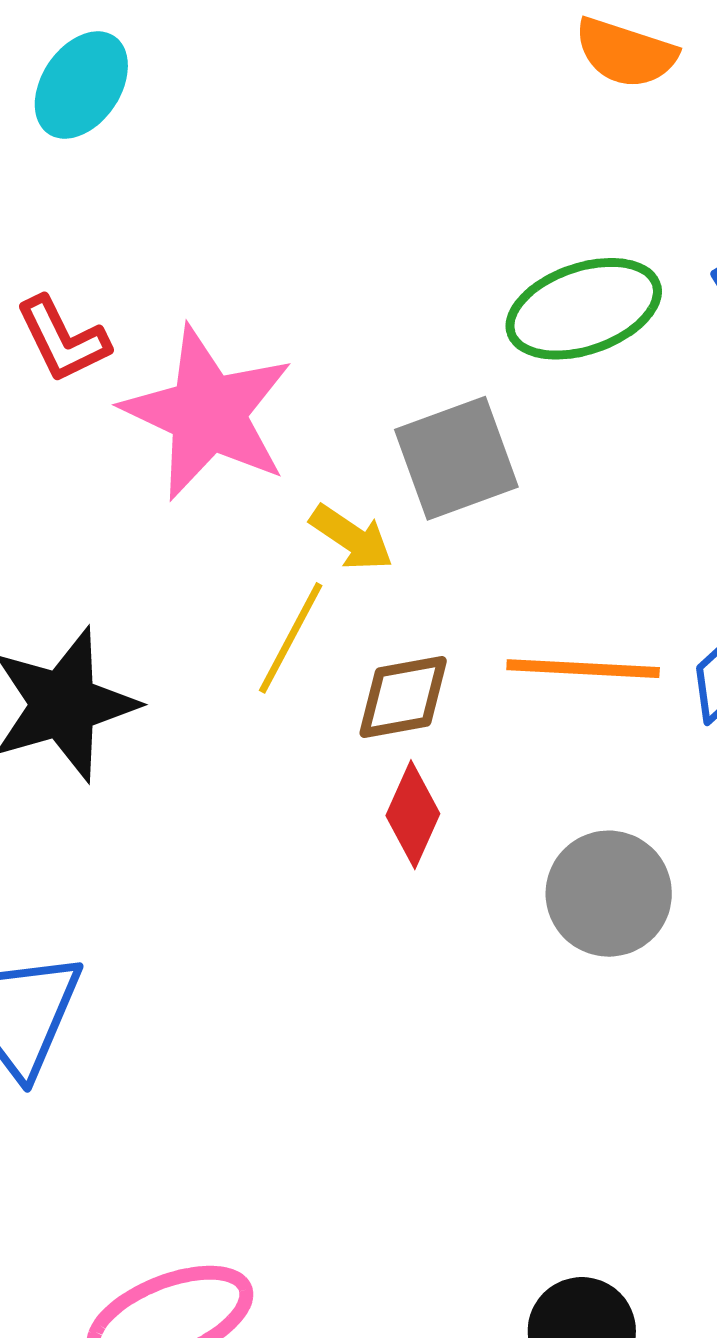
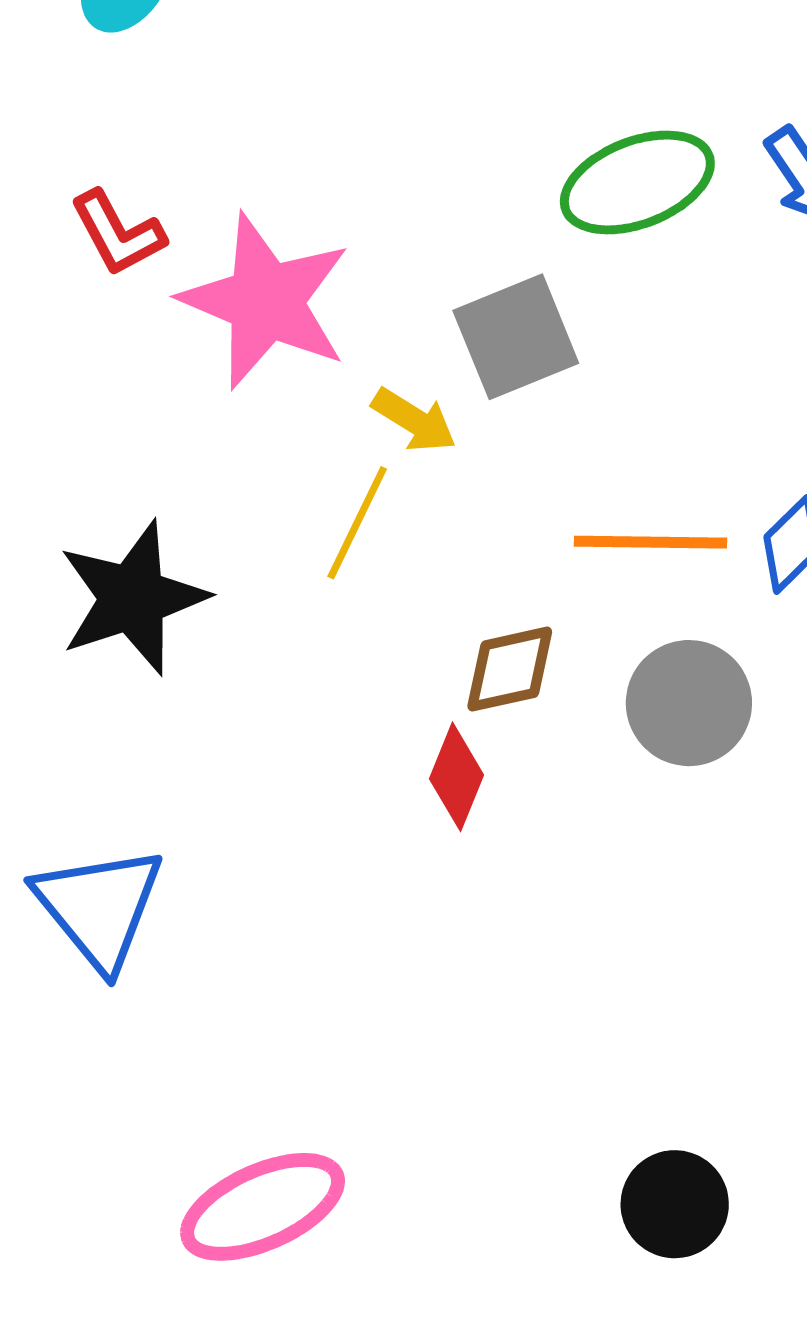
brown diamond: (403, 697) -> (510, 669), moved
red diamond: (413, 815) -> (457, 777), moved
gray circle: (609, 894) -> (689, 703), moved

